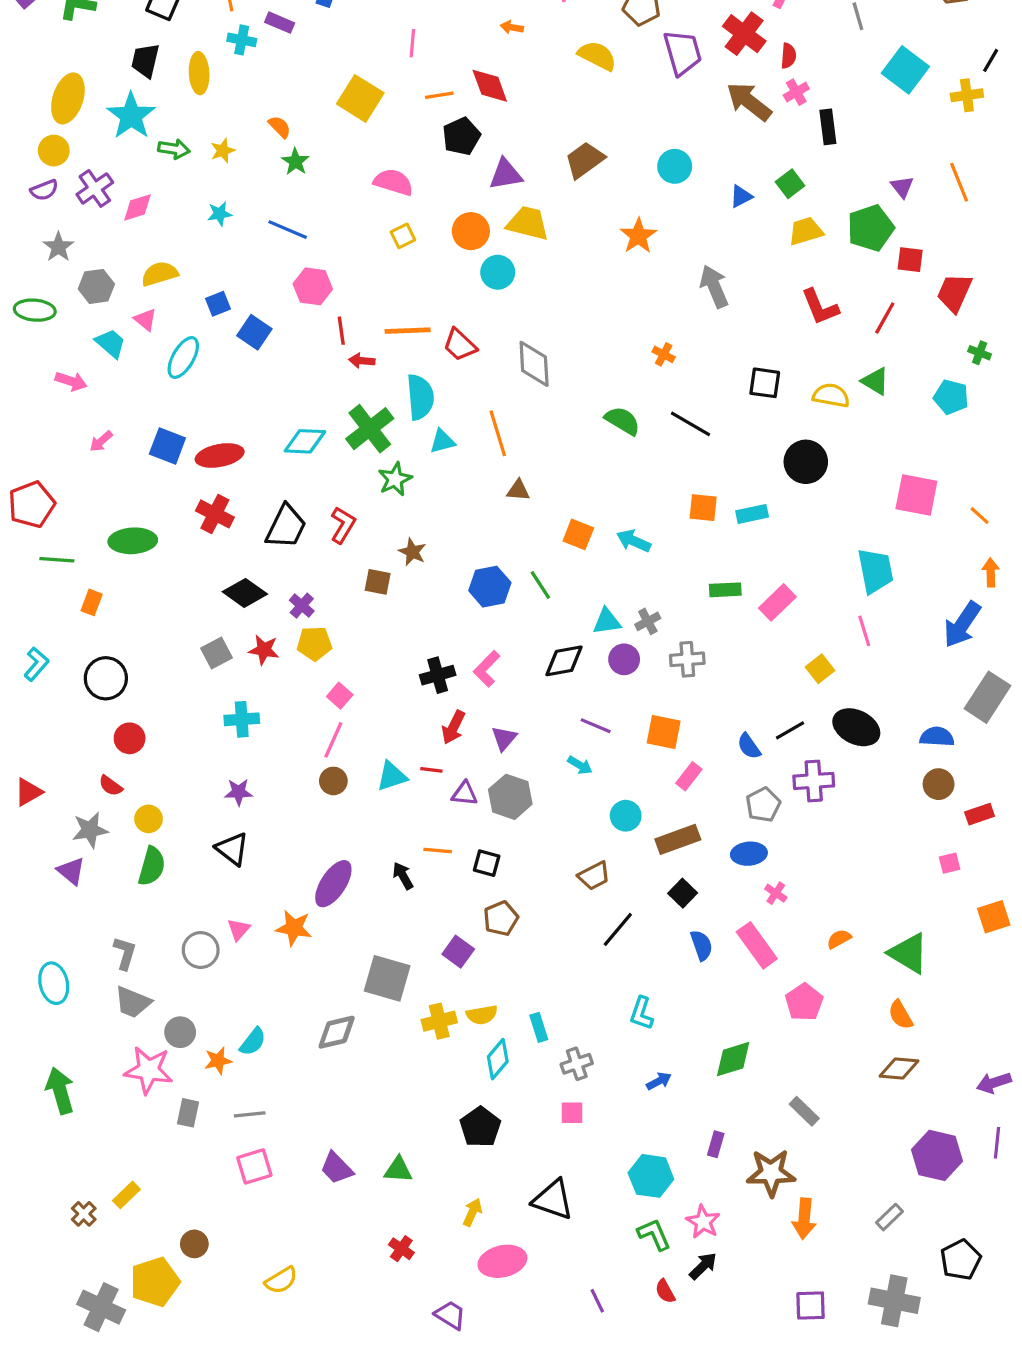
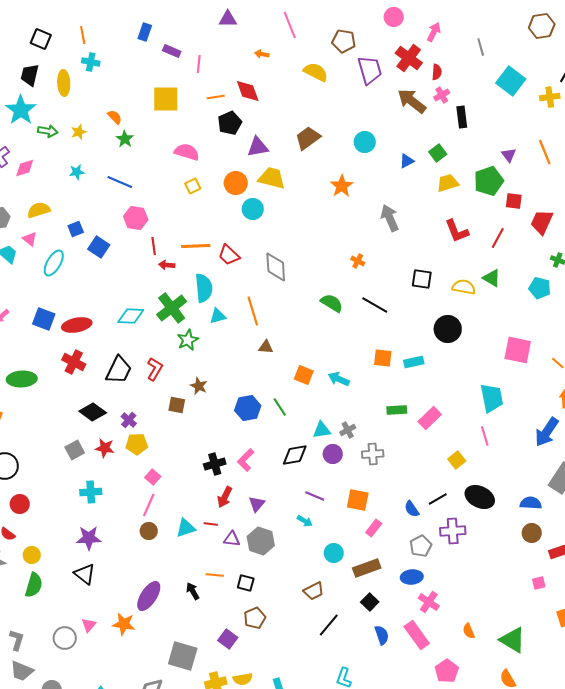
purple rectangle: (280, 23) -> (172, 51), moved
yellow square: (360, 98) -> (166, 99), turned -32
purple star: (239, 792) -> (89, 538), size x1.4
pink cross: (776, 893) -> (429, 602), size x1.5
orange semicircle: (839, 939) -> (469, 631), turned -84

